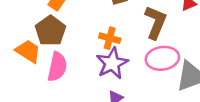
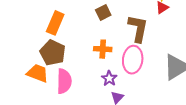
pink ellipse: (162, 58) -> (133, 60), moved, turned -64
purple star: (112, 63) -> (109, 78), moved, size x0.6

